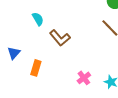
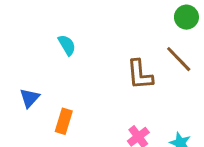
brown L-shape: (60, 38) -> (140, 75), moved, turned 35

